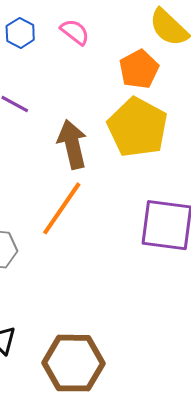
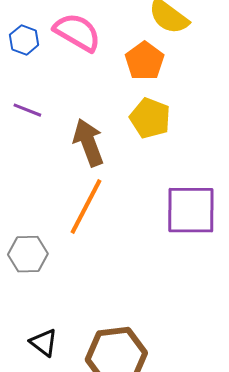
pink semicircle: (75, 32) -> (77, 32), size x1.6
yellow pentagon: (137, 127) -> (150, 118), size x0.7

